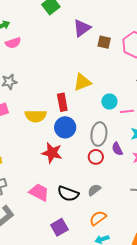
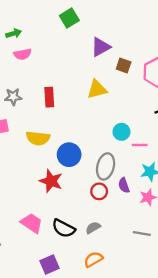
yellow triangle: (82, 82) -> (97, 89), moved
red rectangle: (62, 102) -> (49, 97), moved

